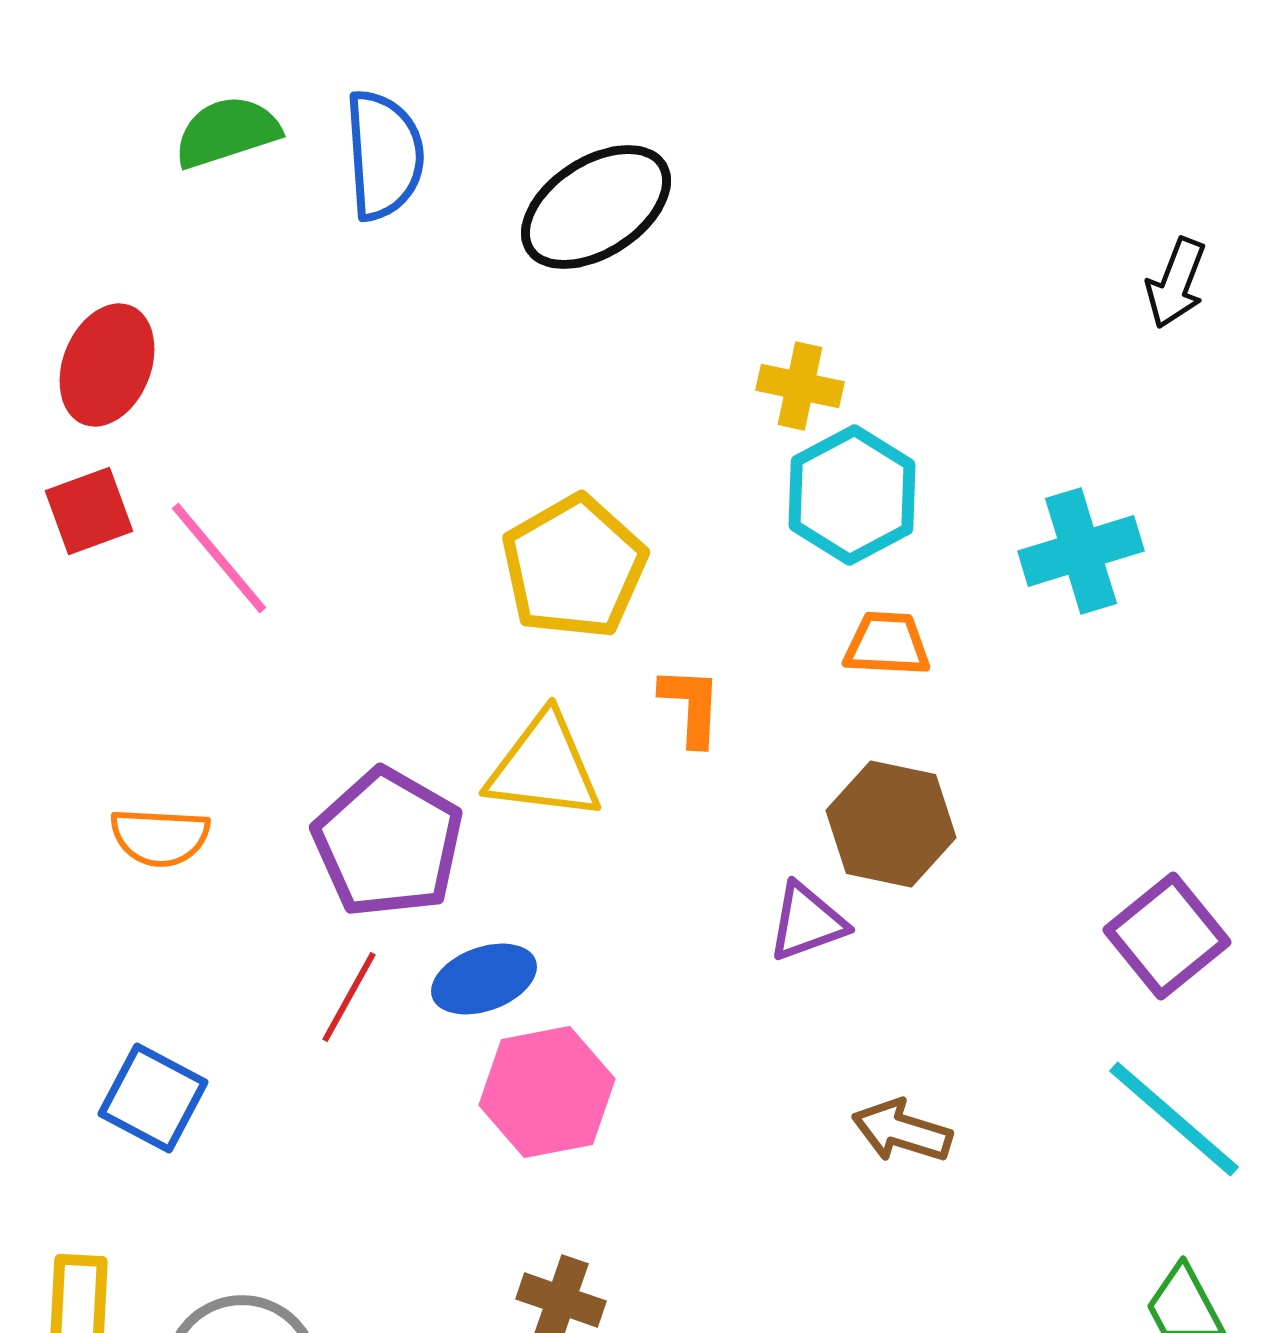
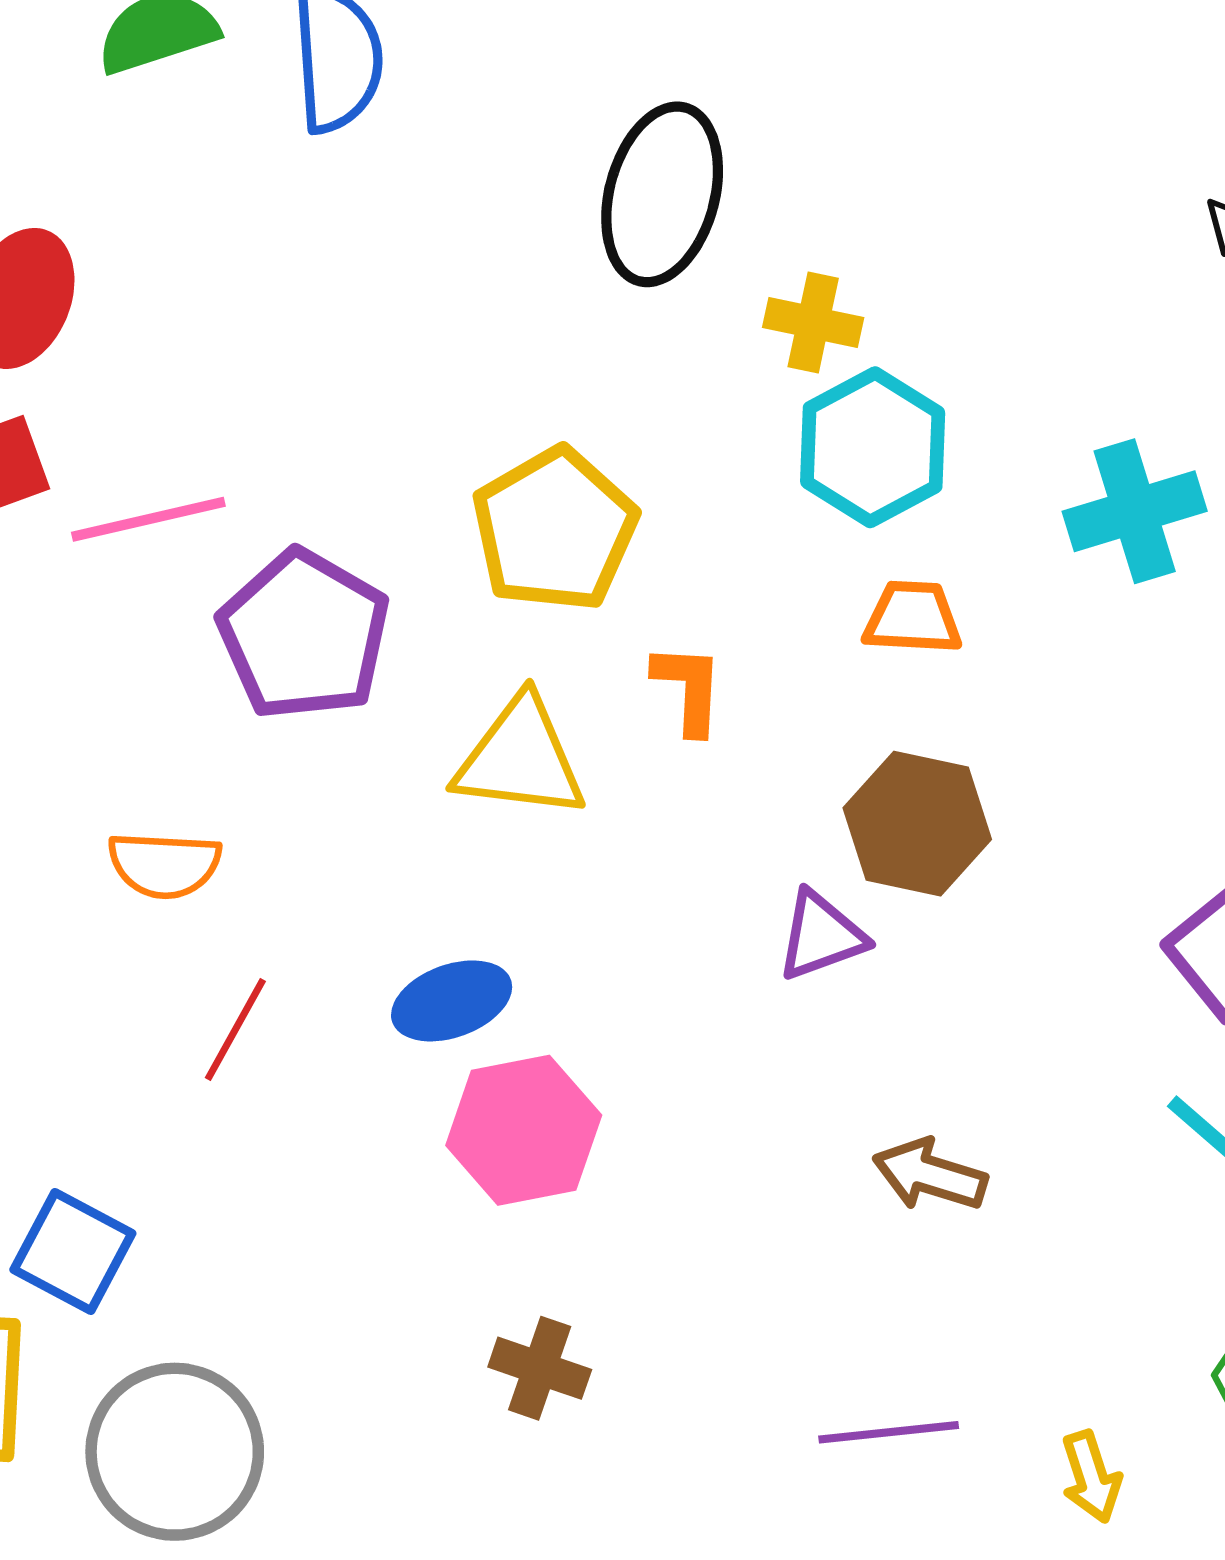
black ellipse: (596, 207) -> (662, 194), moved, turned -42
pink line: (219, 558) -> (148, 519), turned -63
orange semicircle: (160, 837) -> (164, 865), moved
purple pentagon: (388, 843) -> (304, 635), moved
red line: (349, 997) -> (235, 1030), moved
blue square: (153, 1098) -> (73, 1252), moved

